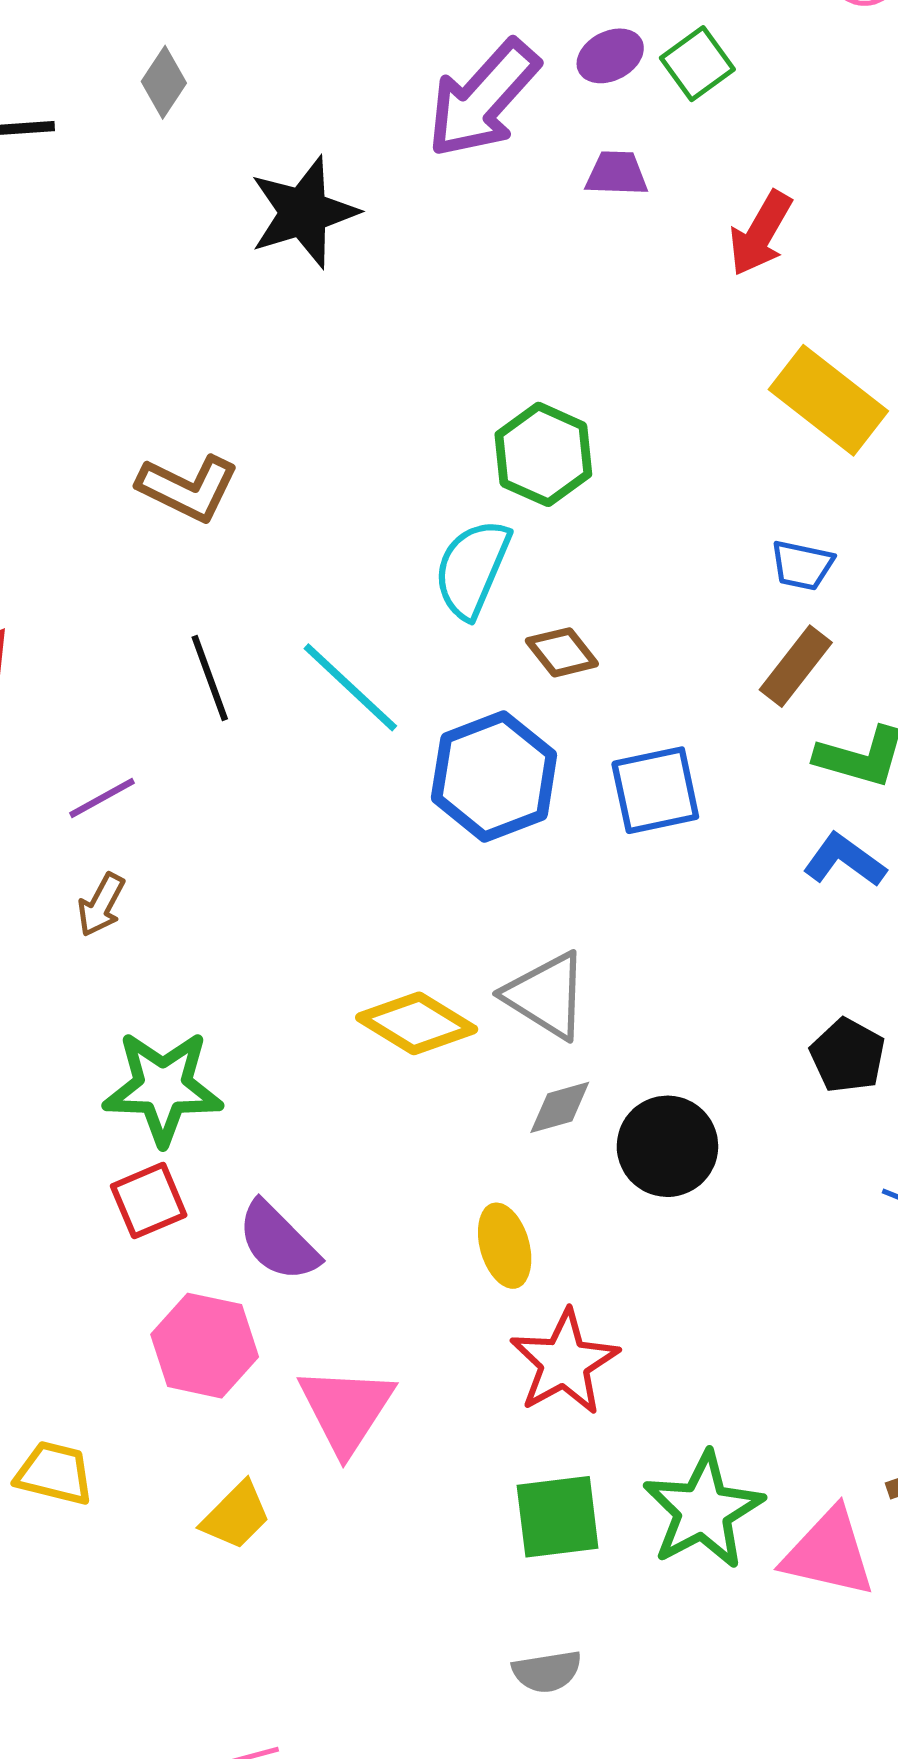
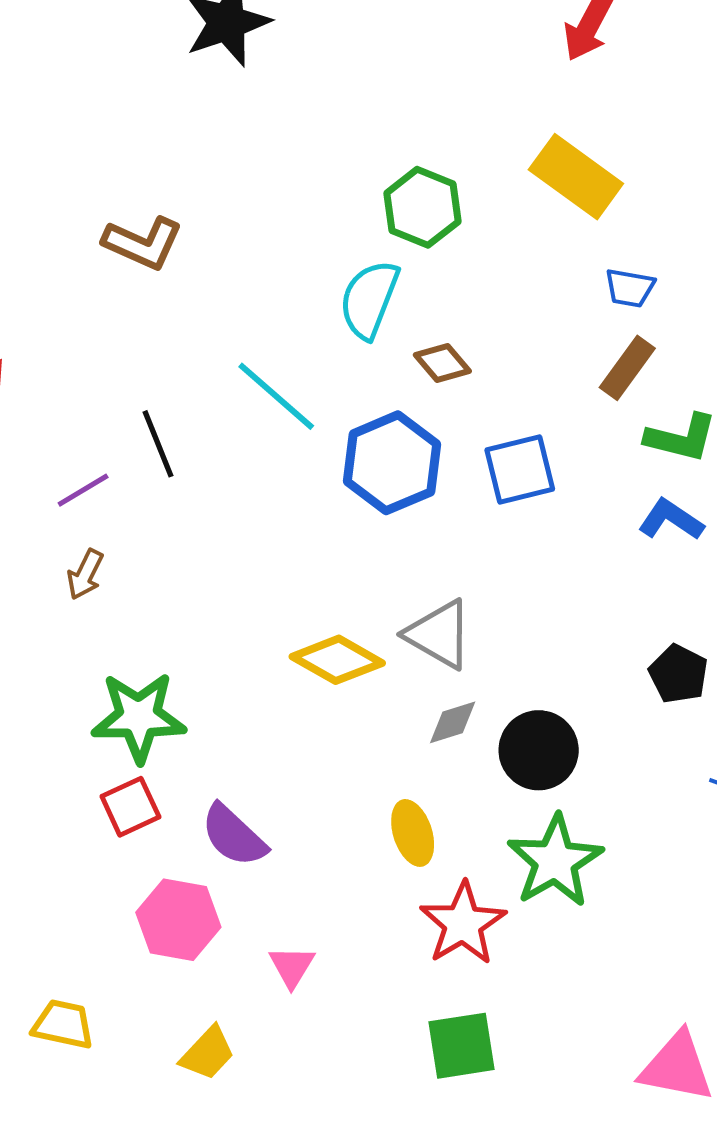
yellow rectangle: (828, 400) -> (576, 177), moved
black line: (210, 678) -> (158, 444), moved
pink triangle: (346, 1409) -> (292, 966), size x0.6
green star: (703, 1510) -> (555, 861), moved

